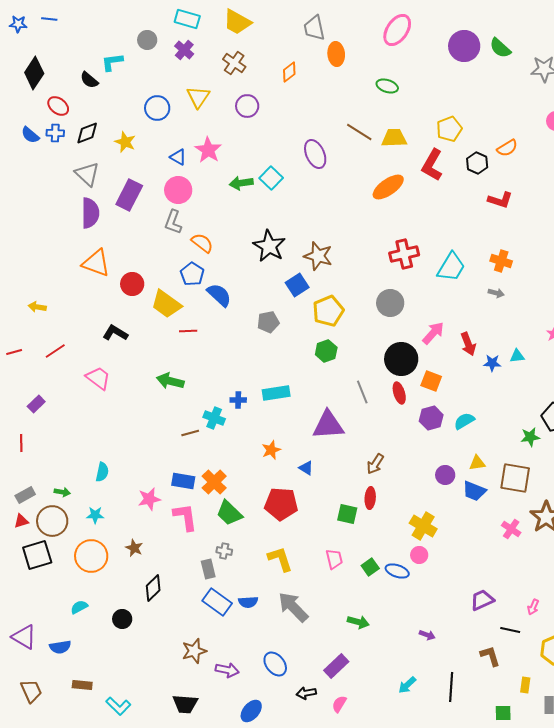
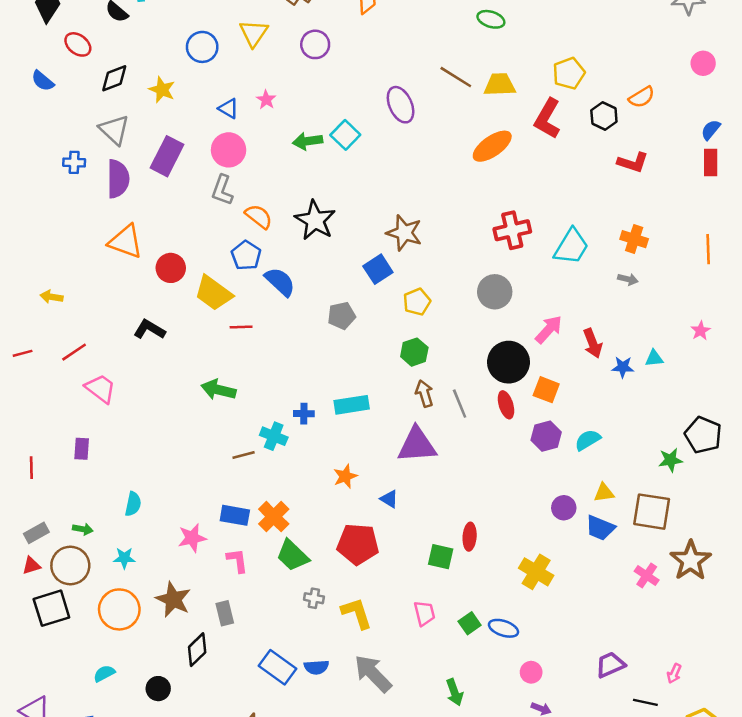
blue cross: (55, 133) -> (74, 162), moved
pink star: (208, 150) -> (266, 100), size x0.6
black star: (269, 246) -> (315, 220), moved
yellow pentagon: (328, 311) -> (417, 302), size x0.7
pink trapezoid: (98, 378) -> (100, 388), moved
purple rectangle: (36, 404) -> (82, 449), moved, turned -42
brown arrow: (375, 464) -> (424, 393), moved, turned 130
pink L-shape: (185, 517) -> (237, 560), size x0.7
brown star: (134, 548) -> (173, 599), size x1.6
gray cross: (224, 551) -> (314, 598), moved
pink circle: (419, 555) -> (531, 672), moved
gray rectangle: (208, 569) -> (225, 613), moved
green arrow: (358, 622) -> (455, 692), turned 55

